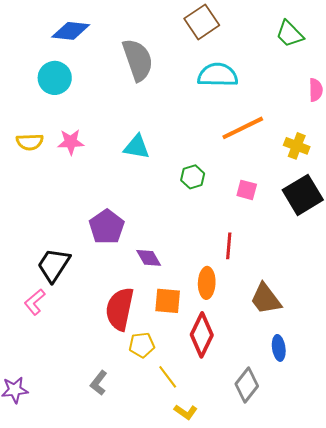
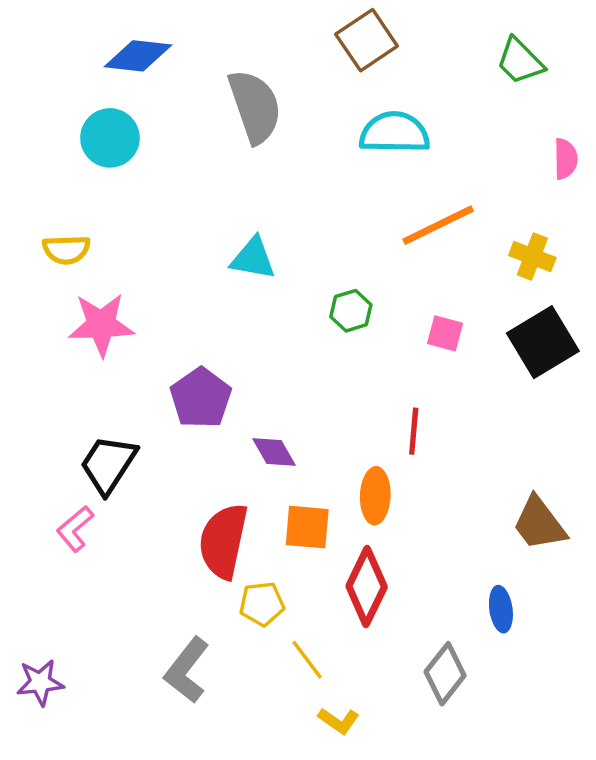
pink star: (71, 142) -> (101, 325), moved, size x1.4
brown trapezoid: (266, 299) -> (539, 524), moved
gray L-shape: (99, 383) -> (187, 670), size x1.5

